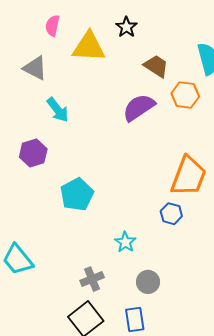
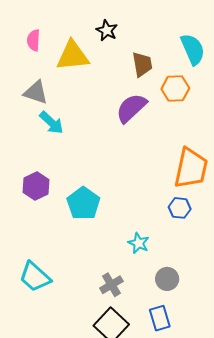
brown trapezoid: (156, 66) -> (142, 64), turned 56
gray triangle: (35, 68) -> (36, 92), moved
purple hexagon: (33, 153) -> (36, 186), moved

